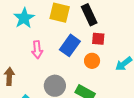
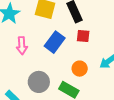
orange circle: (92, 61) -> (80, 69), moved

